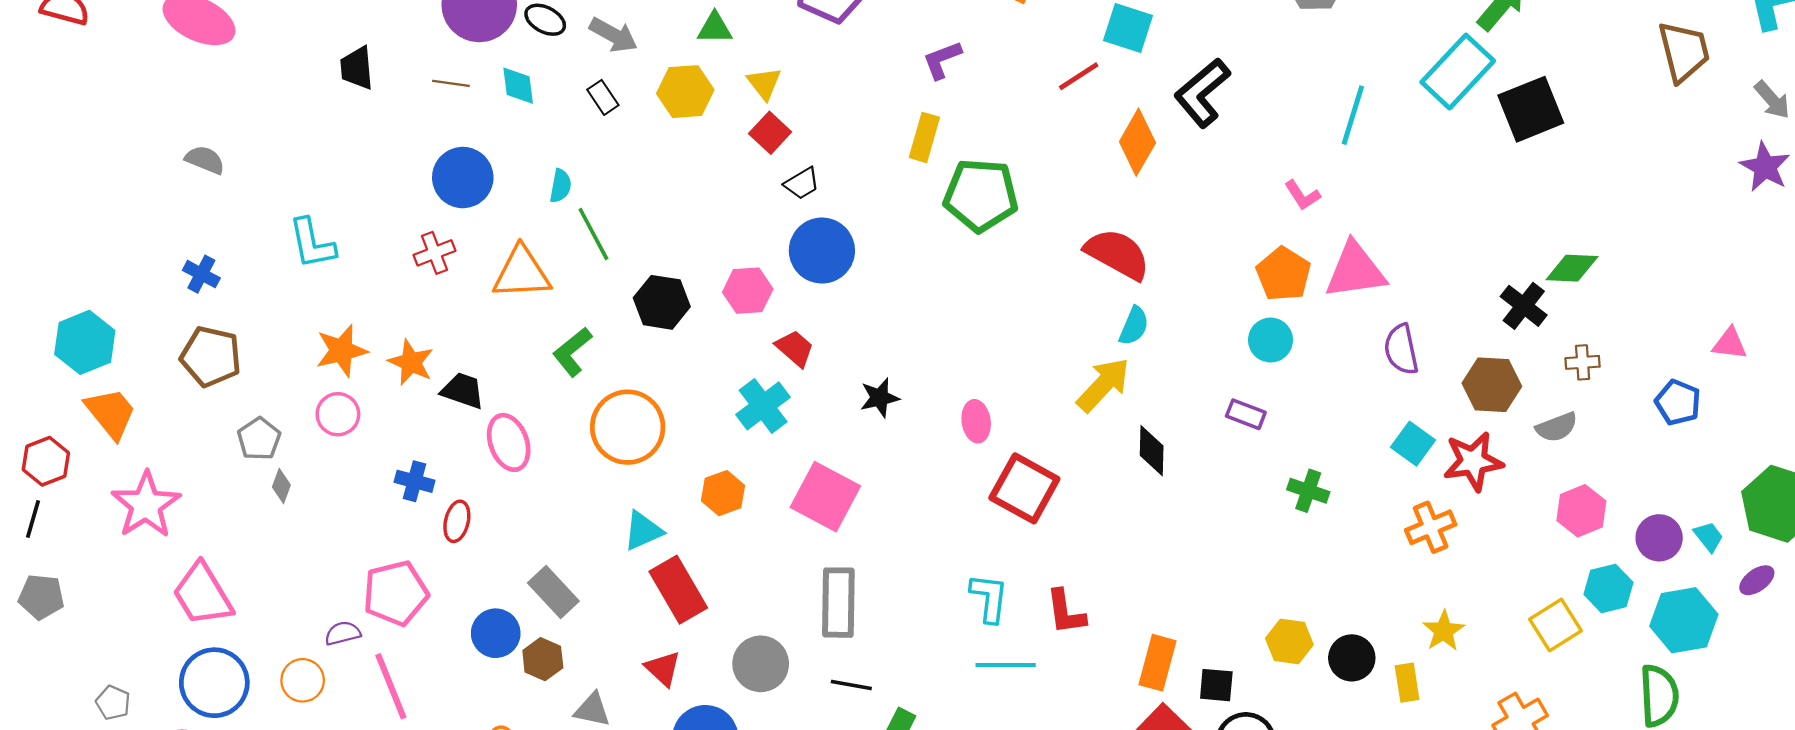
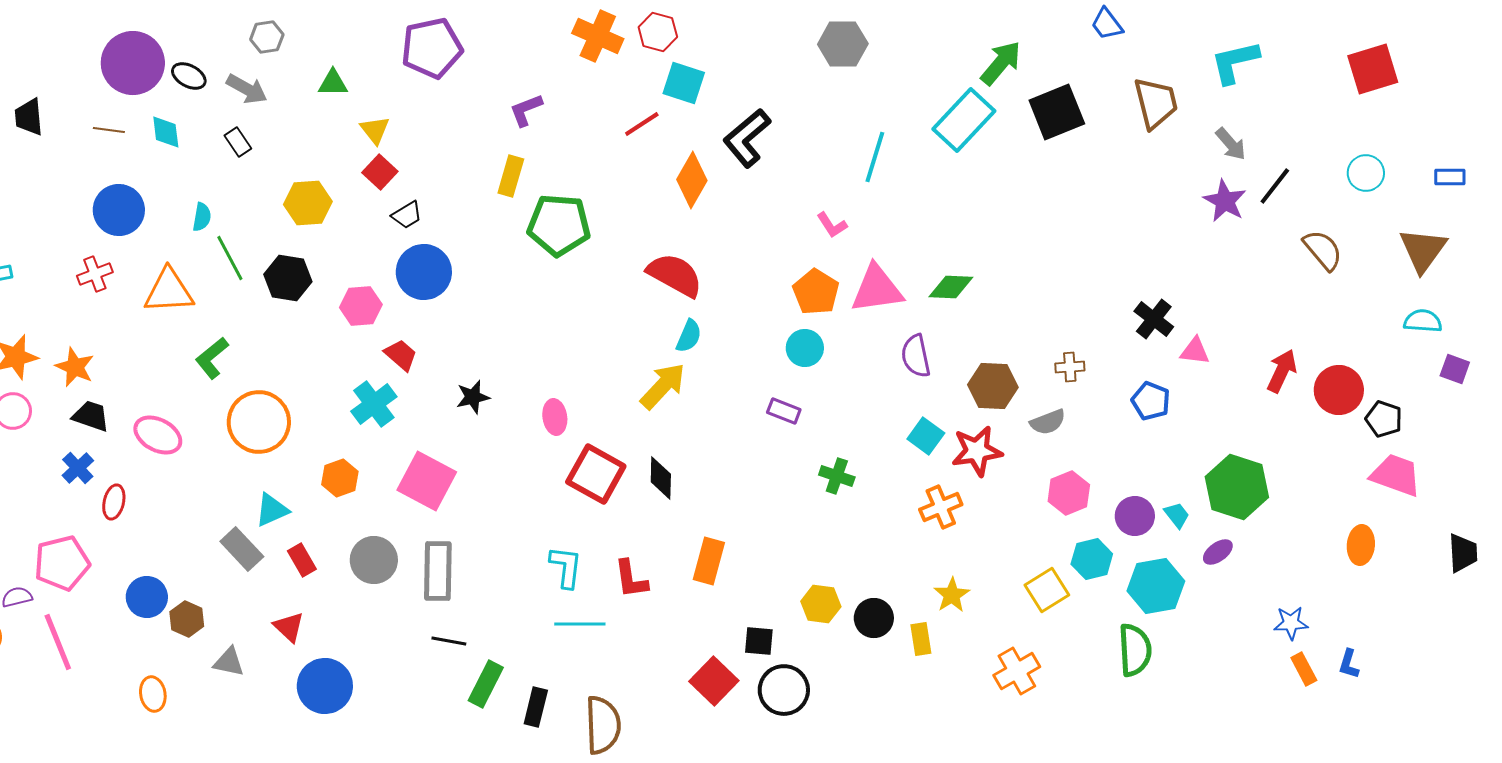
yellow hexagon: (685, 92) -> (308, 203), moved
black square: (1531, 109) -> (1057, 112), moved
green diamond: (1572, 268) -> (951, 287), moved
black hexagon: (662, 302) -> (288, 278), moved
black cross: (1524, 306) -> (1154, 319), moved
black trapezoid: (463, 391) -> (91, 416), moved
pink ellipse: (509, 442) -> (158, 435), turned -42
black diamond: (1152, 451) -> (661, 478), moved
blue cross: (414, 481) -> (78, 468), turned 32
red rectangle: (678, 590) -> (302, 560), size x0.6
gray rectangle: (553, 592) -> (242, 549), moved
orange rectangle: (1157, 663) -> (709, 561), moved
gray circle: (761, 664) -> (374, 560), moved

